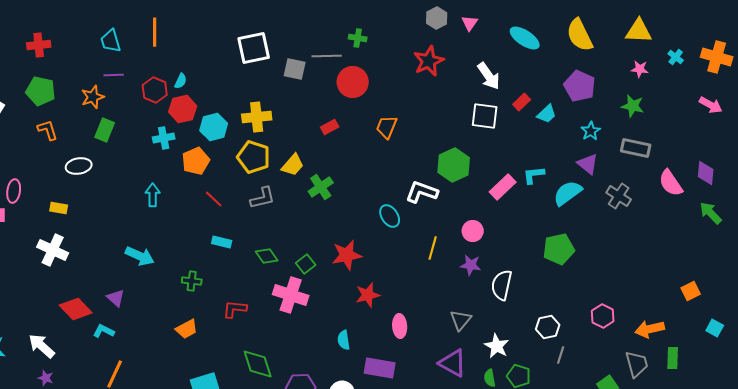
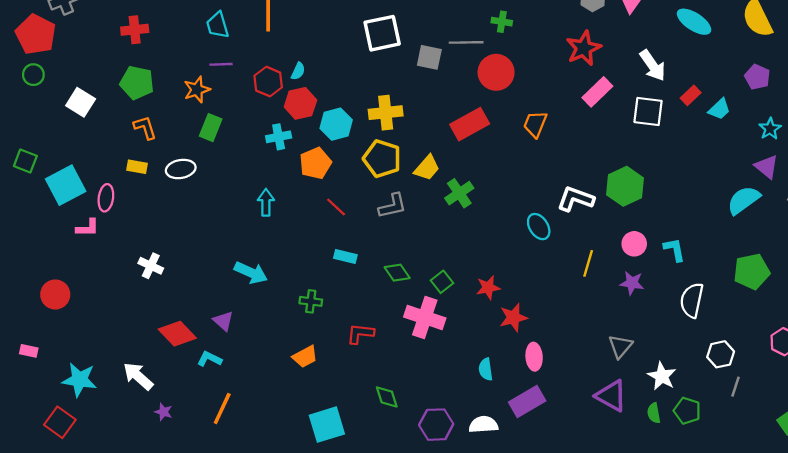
purple pentagon: (580, 86) -> (757, 77), size x0.7
red rectangle: (330, 127) -> (470, 124), size x1.8
green hexagon: (454, 165) -> (625, 186), moved
cyan L-shape: (534, 175) -> (674, 250), moved, turned 85
pink rectangle: (503, 187) -> (597, 92), moved
yellow rectangle: (59, 208) -> (137, 167), moved
green pentagon: (559, 249) -> (752, 271), moved
white cross: (53, 250) -> (151, 266), size x0.7
red star: (347, 255) -> (488, 288), moved, size x0.7
white semicircle: (502, 285) -> (692, 300), moved
pink ellipse: (400, 326) -> (534, 357), moved
green diamond: (258, 364) -> (387, 397), size x0.7
purple rectangle: (380, 368) -> (527, 402), turned -40
purple star: (46, 378) -> (163, 412), moved

